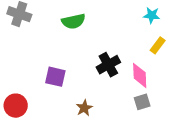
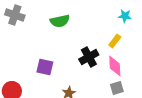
yellow rectangle: (158, 45) -> (115, 41), moved

